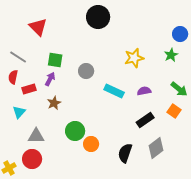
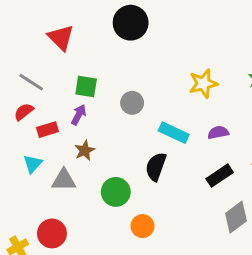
black circle: (98, 17) -> (131, 23), moved
red semicircle: (13, 77) -> (24, 112), turned 40
gray triangle: (36, 136) -> (64, 180), moved
orange circle: (91, 144) -> (142, 226), moved
black semicircle: (125, 153) -> (156, 167), moved

